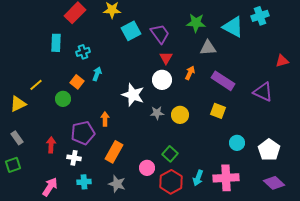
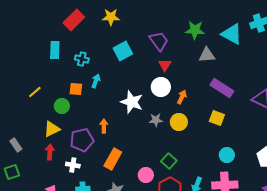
cyan square: (131, 31) -> (123, 51), moved
cyan cross: (83, 52) -> (82, 59), turned 32
orange arrow: (190, 73) -> (182, 97), moved
orange square: (77, 82) -> (76, 89), turned -32
yellow triangle: (18, 104) -> (52, 129), moved
cyan circle: (237, 143) -> (227, 155), moved

